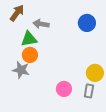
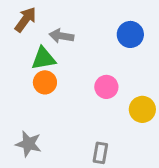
gray star: (21, 70) -> (28, 144), moved
pink circle: (64, 89) -> (106, 87), moved
gray rectangle: (89, 91) -> (100, 153), moved

